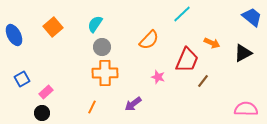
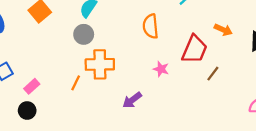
orange semicircle: (149, 40) -> (151, 26), turned 130
gray circle: (102, 47) -> (84, 34), moved
orange line: (92, 107) -> (76, 83), moved

